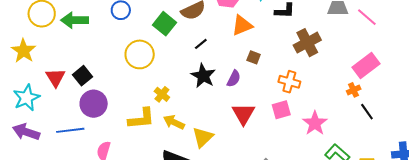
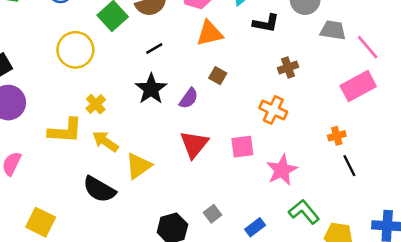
brown cross: (307, 43) -> (288, 67), size x0.6
pink rectangle: (366, 65) -> (358, 86), moved
orange cross: (289, 82) -> (273, 110), moved

